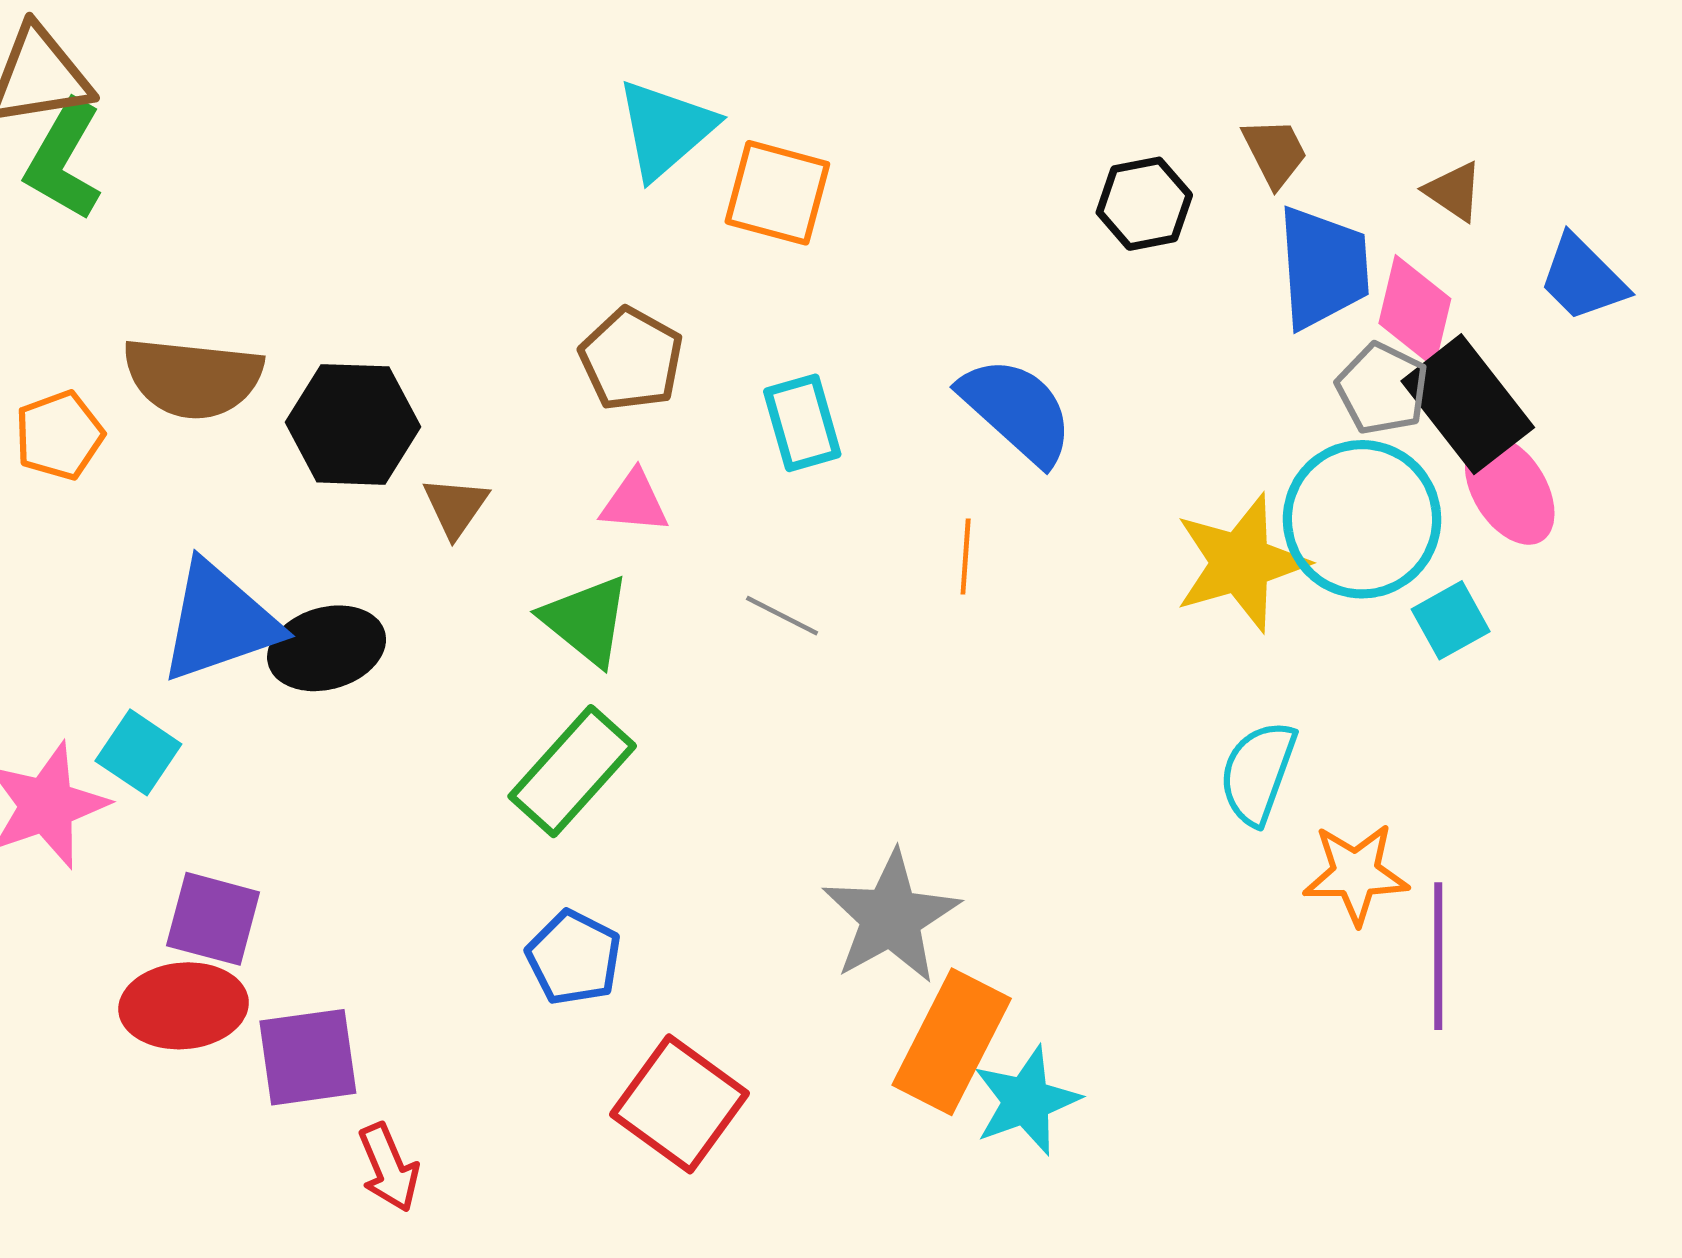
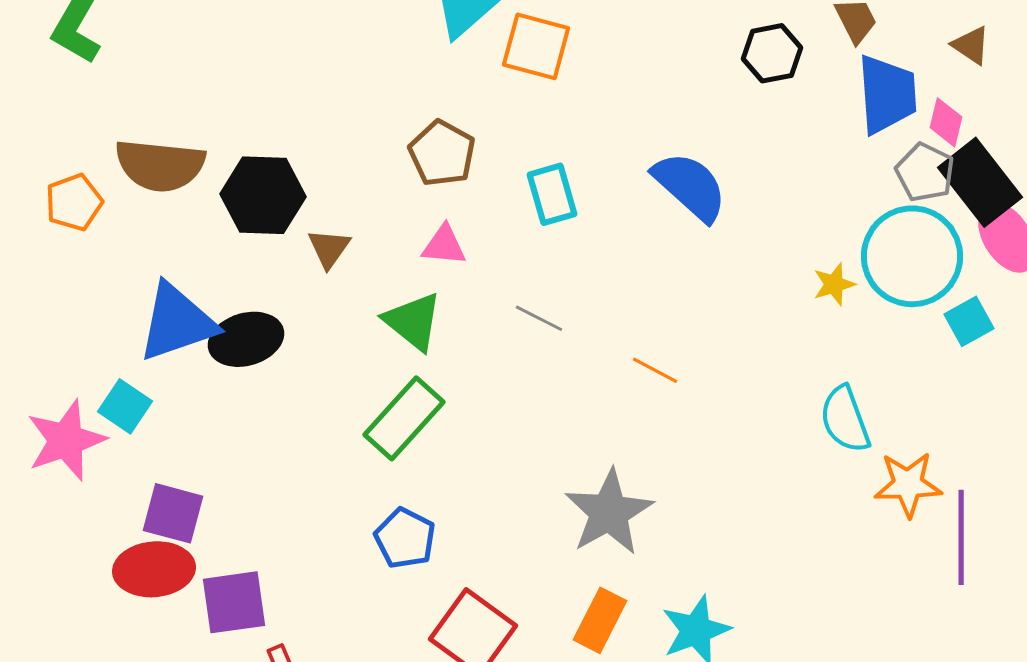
pink diamond: (1415, 311) -> (946, 122), size x0.7
orange line: (966, 557) -> (655, 370), moved, turned -66
yellow star: (1241, 563) -> (834, 284), size x0.5
cyan semicircle: (1258, 773) -> (845, 419), turned -40
orange rectangle: (952, 1042) -> (600, 620), moved, size x0.7

